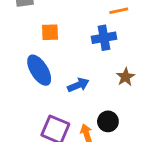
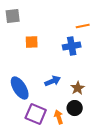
blue ellipse: (39, 70) -> (20, 88), moved
brown star: (126, 77) -> (78, 88), moved

